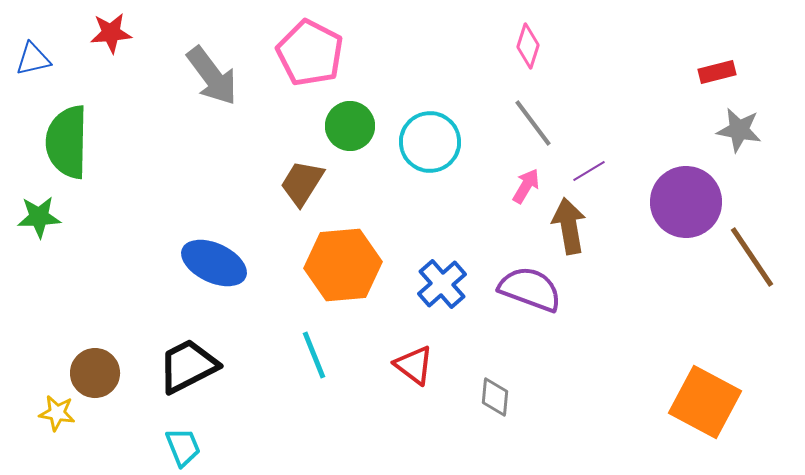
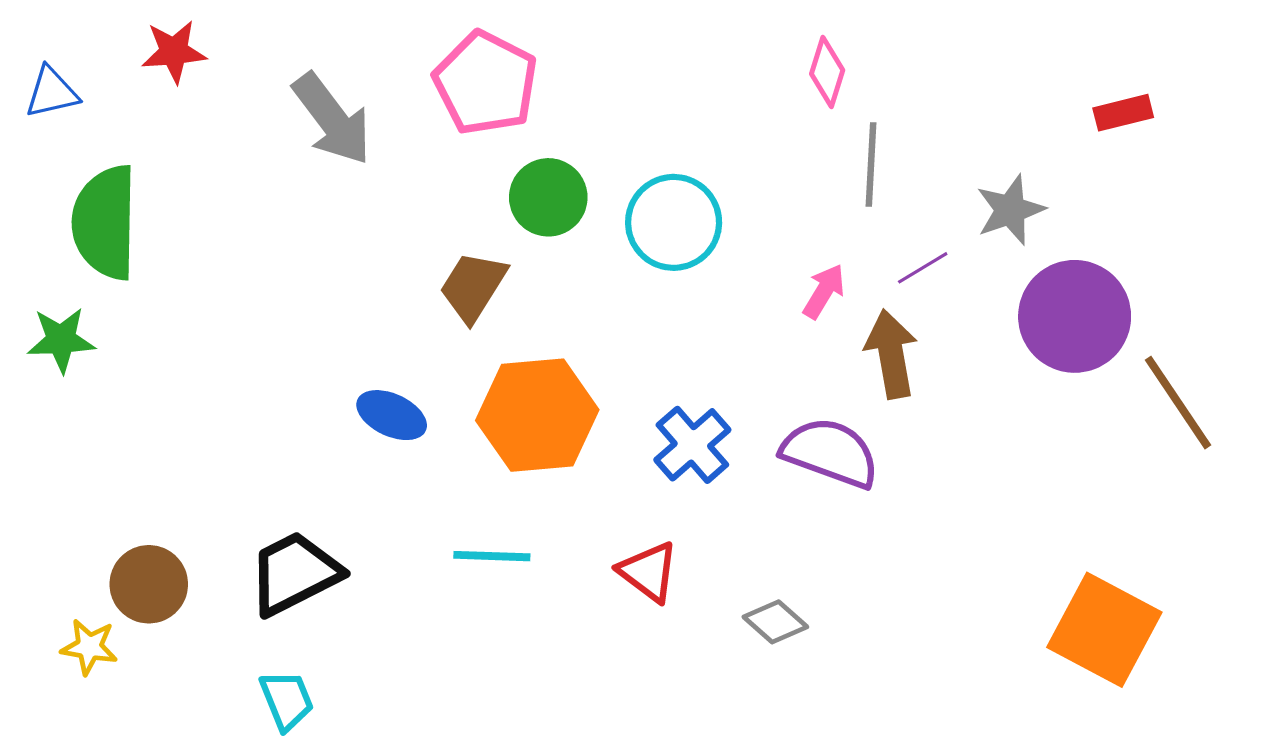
gray line: (533, 123) -> (871, 164), moved, turned 40
gray star: (739, 130) -> (1010, 210), moved, turned -30
blue ellipse: (214, 263) -> (392, 415), moved, size x0.7
cyan line: (314, 355) -> (492, 556), turned -66
gray diamond: (495, 397) -> (775, 622), turned -54

